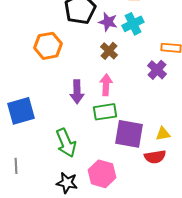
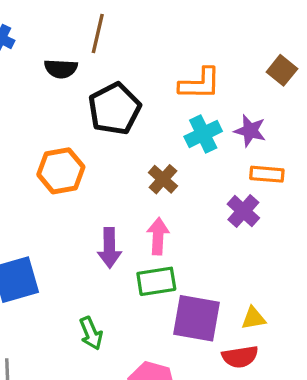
purple star: (108, 22) -> (250, 131), moved
green arrow: (66, 143) -> (91, 333), size x0.7

